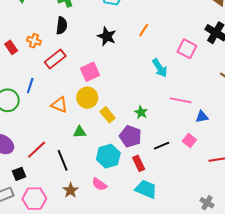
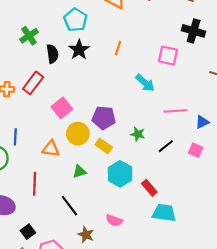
black semicircle: (62, 26) -> (52, 54), moved
black star: (107, 36) -> (79, 50), moved, turned 30
red rectangle: (55, 59) -> (33, 83), moved
pink square: (90, 72) -> (62, 108), moved
purple pentagon: (130, 136) -> (104, 118), moved
black line: (162, 146) -> (166, 146), moved
red line: (37, 150) -> (35, 184), moved, turned -30
cyan hexagon: (108, 156) -> (120, 174), moved

